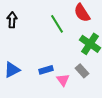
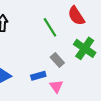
gray rectangle: (82, 71) -> (57, 60), moved

